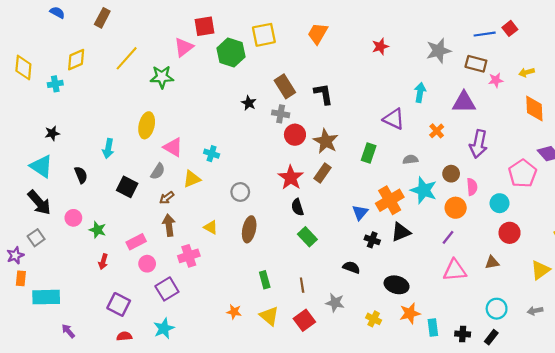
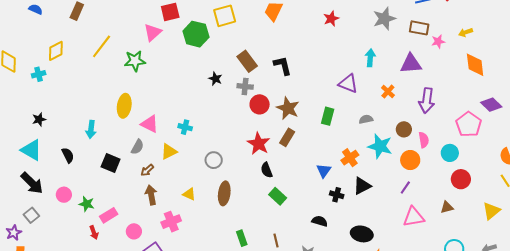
orange cross: (390, 200) -> (350, 158), size x0.7
pink rectangle: (136, 242) -> (109, 215), moved
red arrow: (103, 262) -> (94, 232), turned -32

